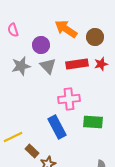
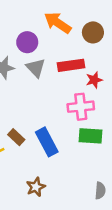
red star: (101, 64) -> (94, 80), moved
pink cross: (69, 99) -> (81, 107), moved
brown rectangle: (32, 151) -> (16, 137), moved

